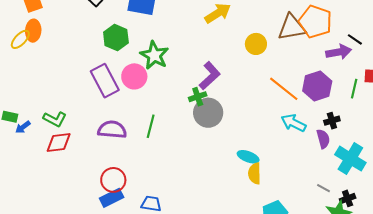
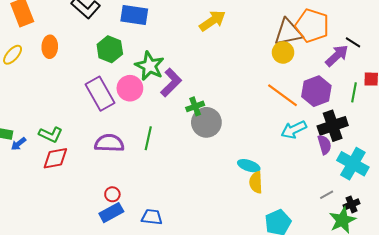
orange ellipse: (33, 31) -> (50, 47), moved
yellow circle: (256, 44) -> (283, 52), moved
purple arrow: (339, 52) -> (337, 56), turned -30
purple L-shape: (210, 76) -> (171, 83), moved
black cross: (332, 121) -> (333, 126), size x1.8
cyan arrow: (294, 123) -> (294, 130), turned -50
red circle: (113, 180) -> (112, 194), size x0.6
gray line: (323, 188) -> (327, 195), turned -56

